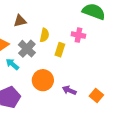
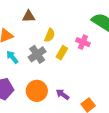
gray cross: (27, 49) -> (37, 54), moved
orange circle: (43, 80) -> (37, 91), moved

